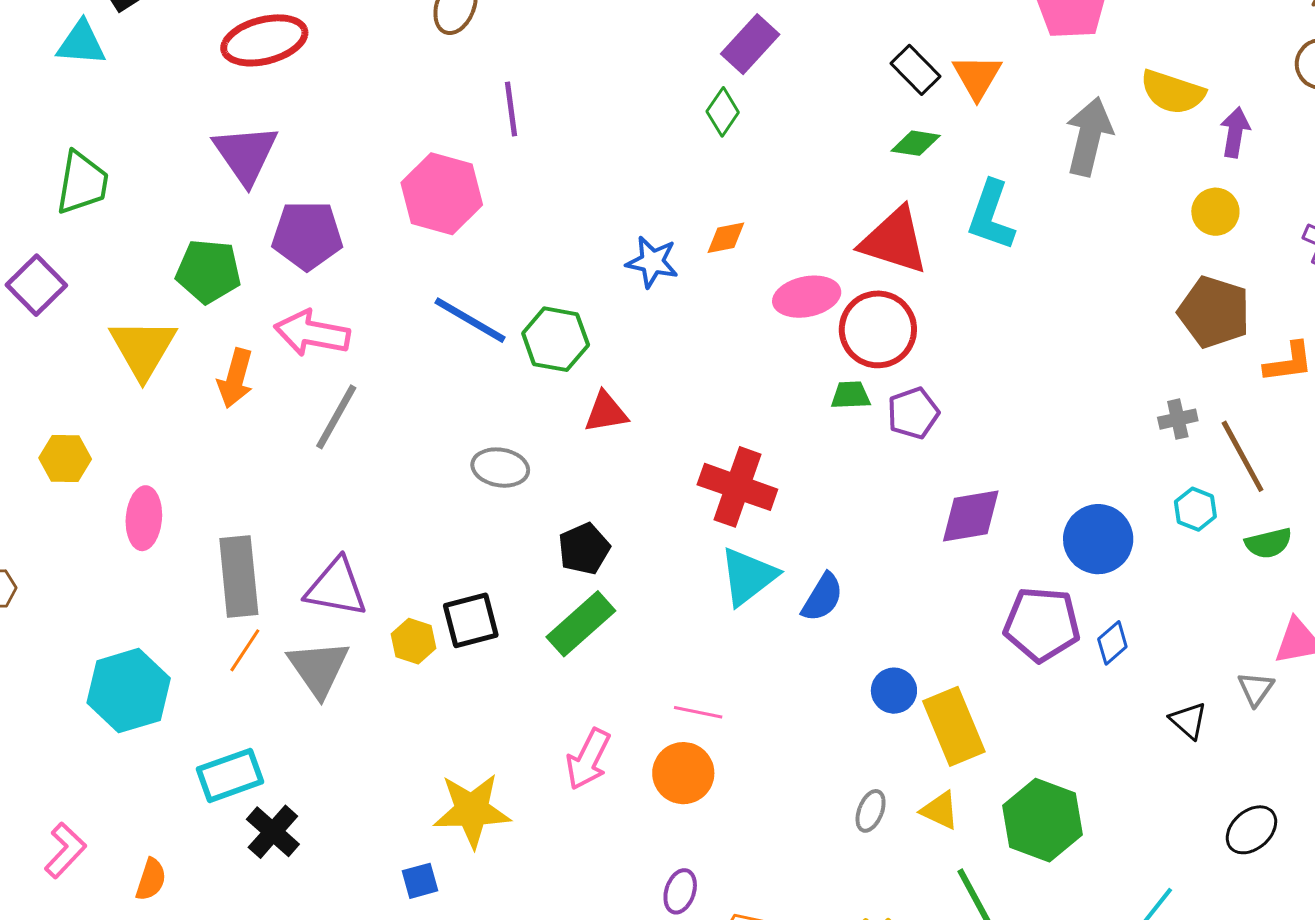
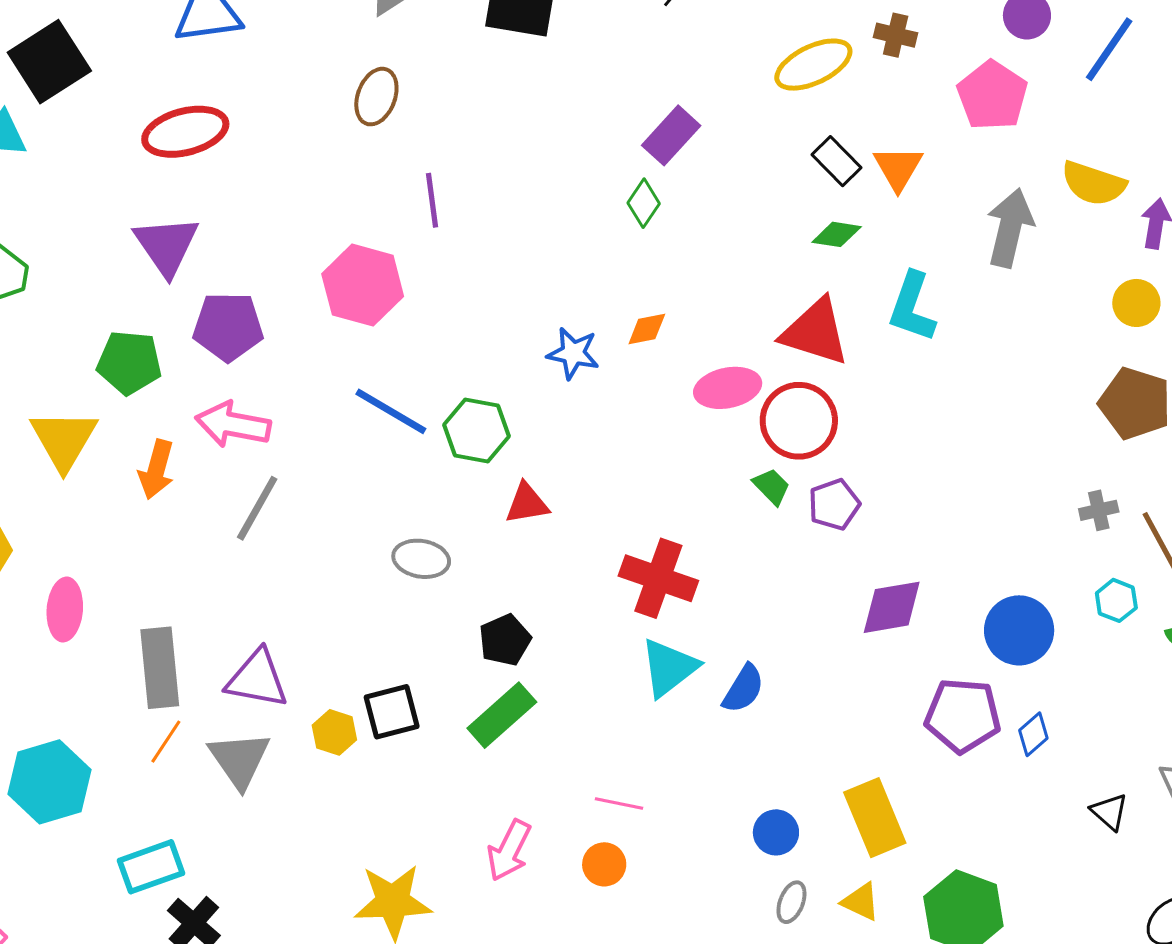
green trapezoid: (851, 395) -> (772, 486), turned 48
blue circle: (894, 691) -> (776, 832), moved
orange circle: (683, 773) -> (604, 864), size x0.7

